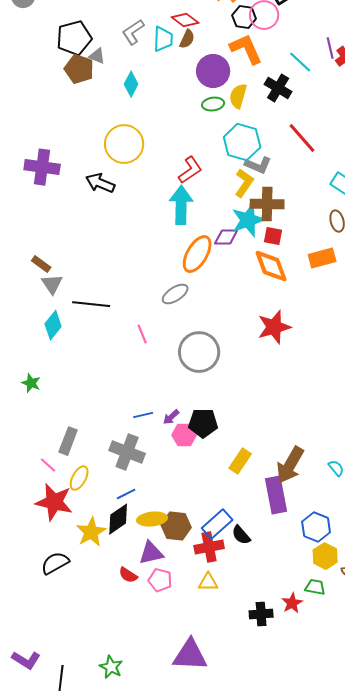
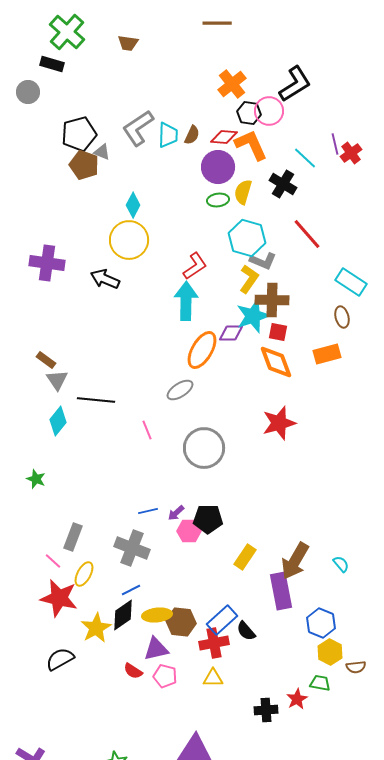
red diamond: (185, 20) -> (224, 137), moved, turned -32
gray L-shape: (133, 32) -> (138, 128), size x1.4
cyan diamond: (131, 84) -> (133, 205), moved

